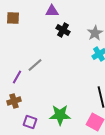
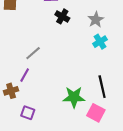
purple line: (17, 77) -> (25, 75), moved
green star: (60, 115) -> (74, 97), moved

